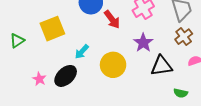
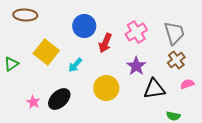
red arrow: (112, 19) -> (105, 43), turned 60
yellow square: (52, 29) -> (46, 52), turned -30
cyan arrow: (82, 52) -> (75, 65), moved

